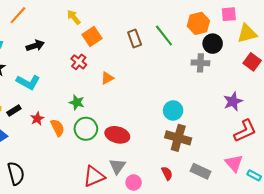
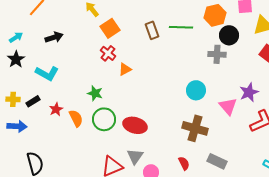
green line: (164, 35) -> (181, 27), turned -50
red cross: (79, 62) -> (108, 53), moved
cyan circle: (173, 111) -> (196, 90), moved
pink triangle: (234, 163) -> (228, 106), moved

